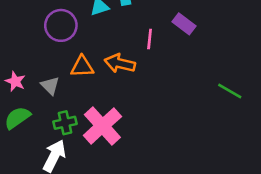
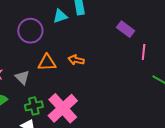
pink line: (150, 39) -> (144, 52), moved
orange arrow: (120, 63) -> (76, 60), size x0.7

